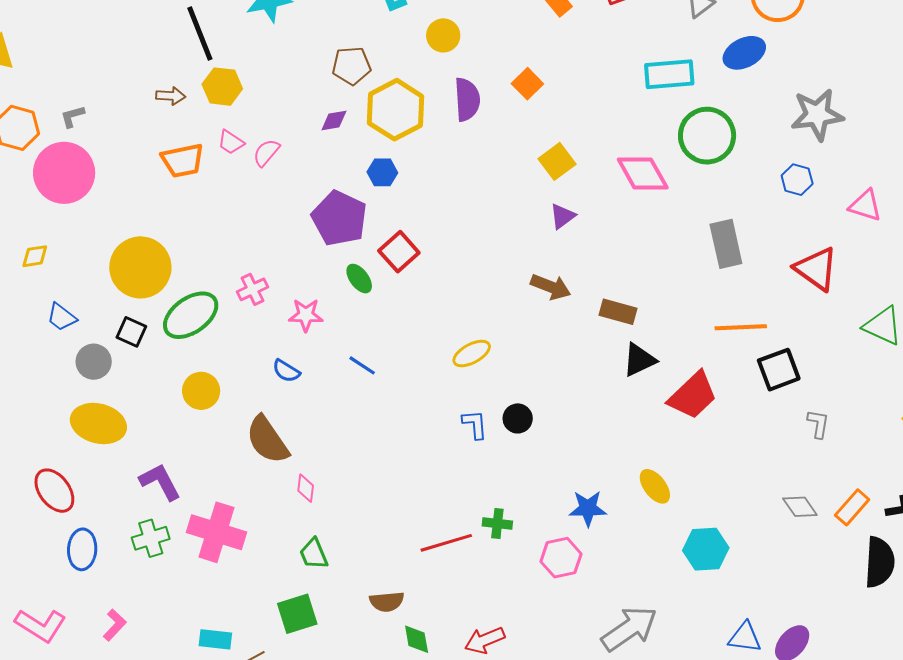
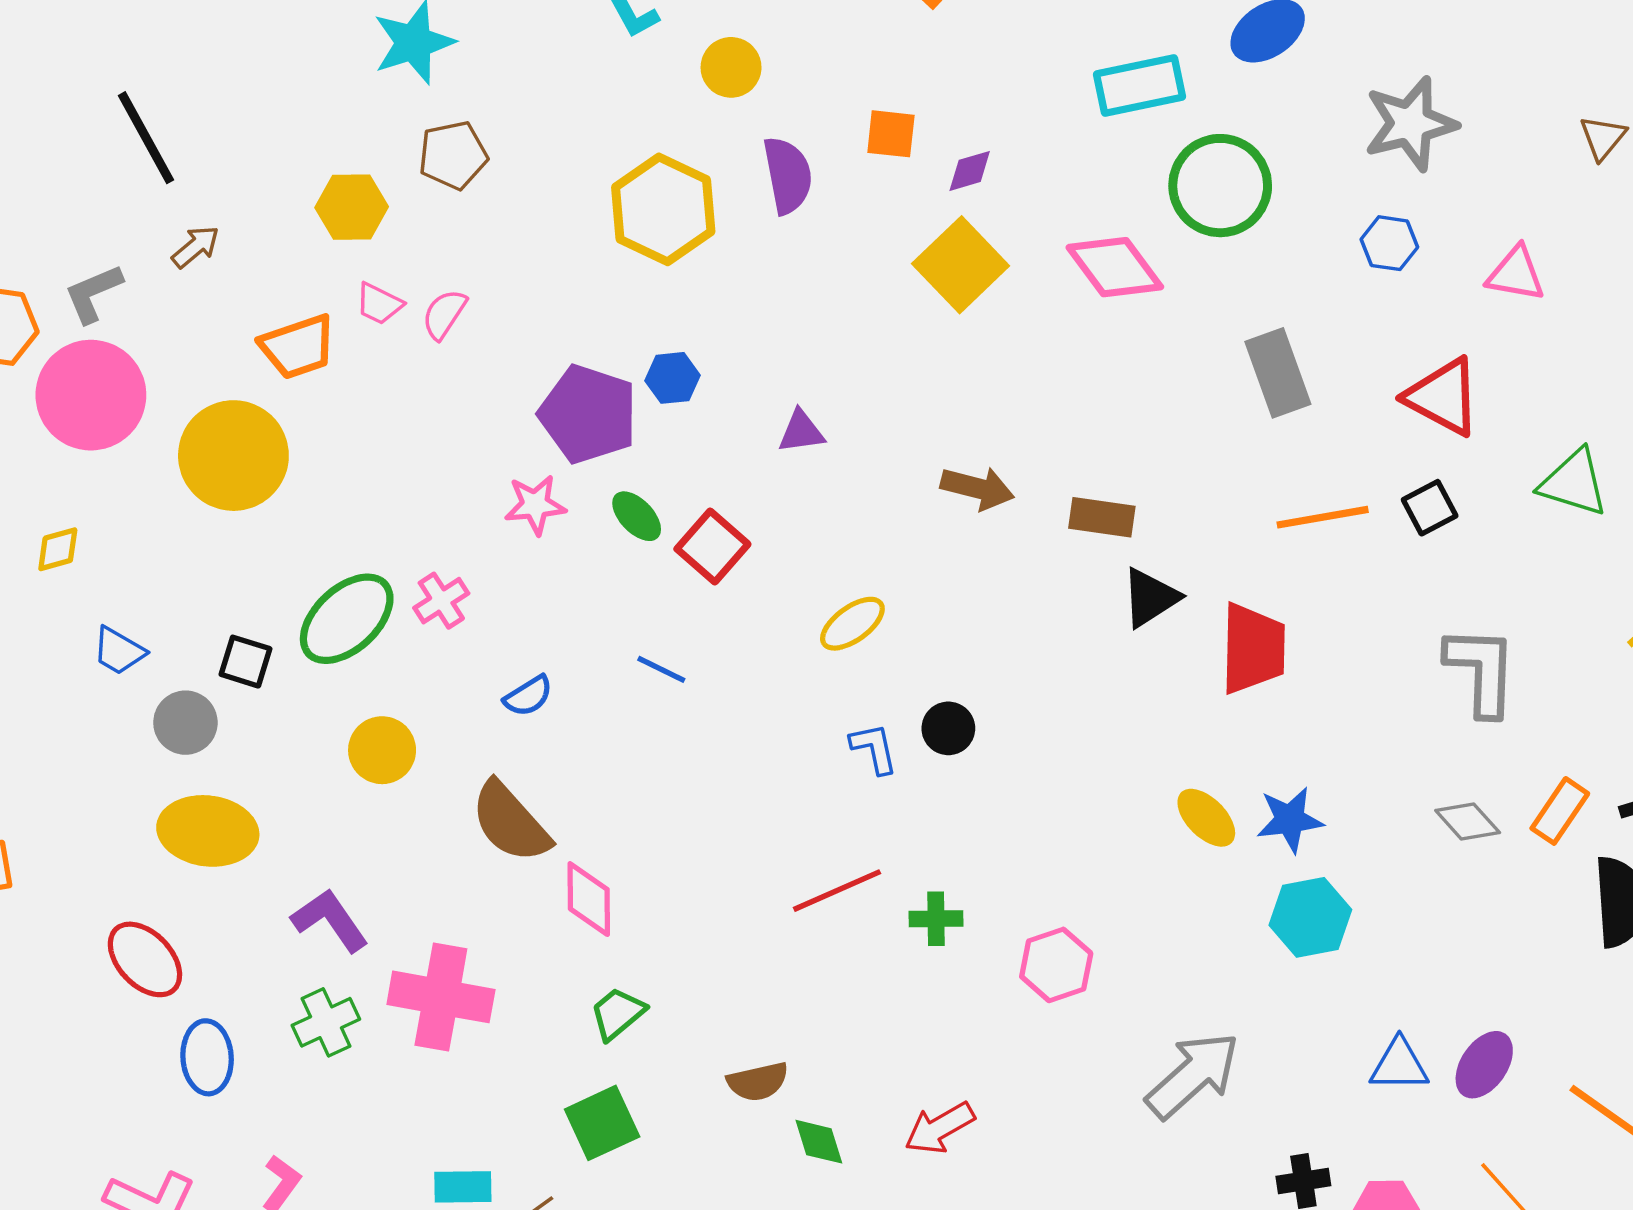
black line: (200, 33) -> (146, 138), moved
brown pentagon: (351, 66) -> (453, 155), moved
orange square: (527, 84) -> (891, 134), turned -32
brown arrow: (171, 96) -> (196, 247), moved, turned -36
gray L-shape: (72, 116) -> (93, 293), size x1.4
purple diamond: (334, 121) -> (970, 171), moved
yellow square: (557, 161) -> (961, 265), size x1.4
blue hexagon: (382, 172) -> (672, 378), moved
purple triangle: (563, 216) -> (801, 432), moved, turned 36
red square: (399, 252) -> (712, 547), moved
yellow circle: (140, 267) -> (233, 456), moved
pink cross: (253, 289) -> (441, 601), moved
pink star: (306, 315) -> (535, 505), moved
black square: (779, 370) -> (1430, 508), moved, size x0.7
blue semicircle: (286, 371) -> (528, 696), turned -56
red trapezoid: (693, 396) -> (1253, 649), turned -38
gray L-shape: (818, 424) -> (1481, 671), size x1.8
pink diamond: (306, 488) -> (589, 899), size x1.5
blue star: (588, 508) -> (1290, 820), moved
red line: (446, 543) -> (837, 891), moved
green trapezoid: (314, 554) -> (618, 1014), turned 80

